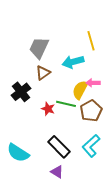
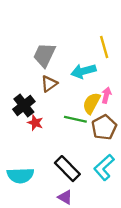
pink arrow: (93, 83) -> (106, 95), turned 104
red star: (48, 109) -> (35, 123), moved
cyan semicircle: (18, 153) -> (20, 175), turned -35

